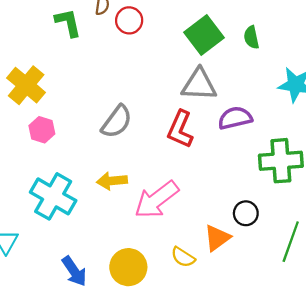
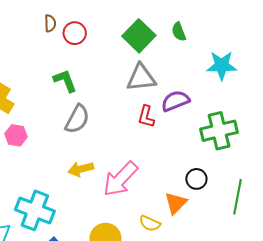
green L-shape: (68, 23) -> (65, 81), moved
red L-shape: (180, 129) -> (146, 117), moved, size x0.7
cyan cross: (53, 196) -> (35, 210), moved

